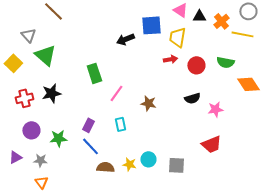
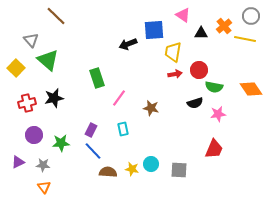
black triangle: (199, 16) -> (201, 33), moved
yellow trapezoid: (177, 37) -> (173, 52), moved
red arrow: (170, 59) -> (175, 74), moved
green semicircle: (225, 62) -> (214, 87), moved
red trapezoid: (211, 144) -> (214, 149), turned -45

